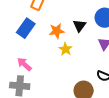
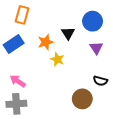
blue rectangle: (26, 28) -> (14, 44), turned 30

